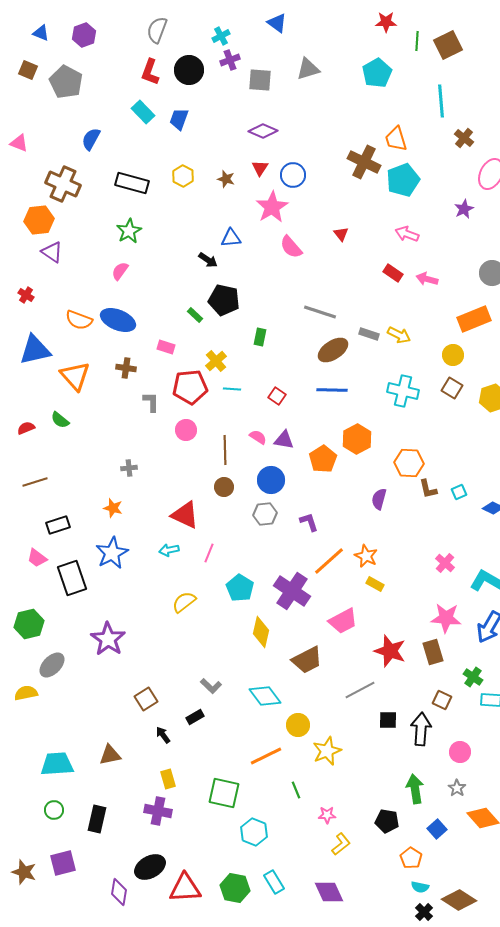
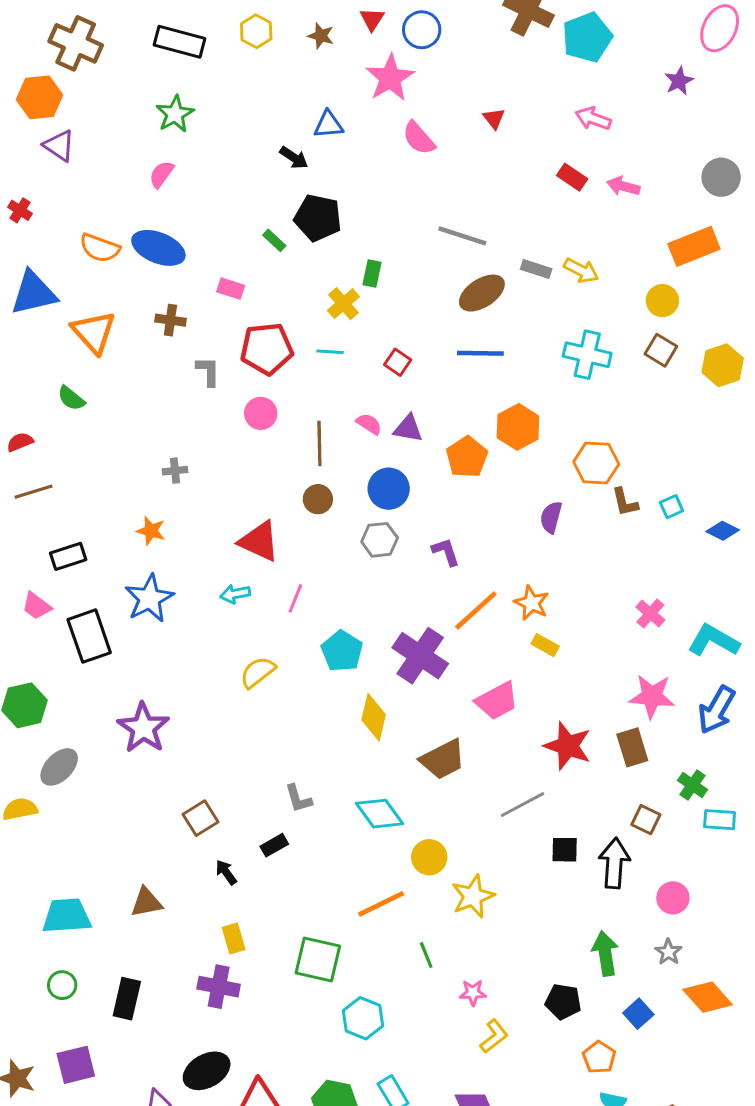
yellow cross: (216, 361) -> (343, 304), moved
red semicircle: (26, 428) -> (20, 442), moved
gray L-shape: (211, 686) -> (298, 799), turned 30

